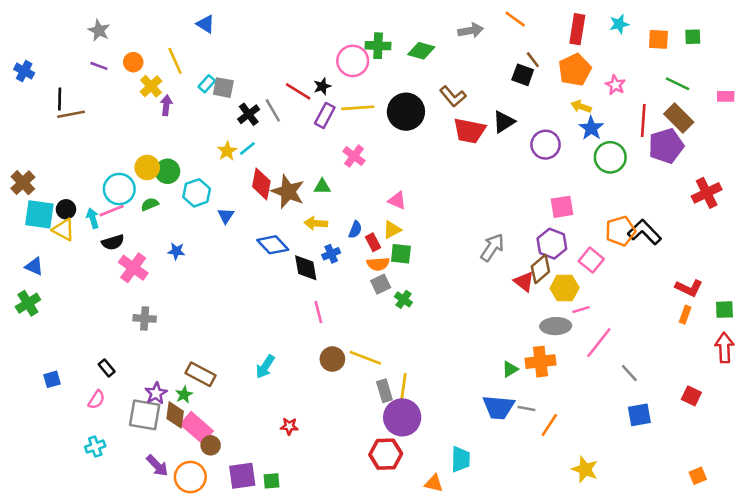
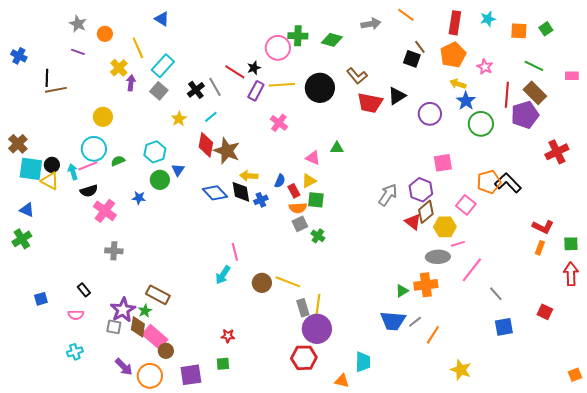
green square: (693, 37) -> (546, 29), turned -32
orange circle: (133, 62) -> (105, 34), moved
cyan rectangle: (207, 84) -> (163, 66), size x1.6
gray square: (223, 88) -> (159, 91), moved, turned 30
cyan line: (247, 148) -> (211, 117), moved
yellow circle: (147, 167) -> (103, 117), moved
green circle: (167, 171) -> (160, 180), moved
green triangle: (322, 186) -> (337, 148), moved
purple hexagon: (552, 244) -> (421, 190), moved
black diamond: (306, 268) -> (241, 192), moved
pink line: (318, 312) -> (235, 252), moved
cyan arrow: (265, 367) -> (223, 275), moved
purple star: (156, 393) -> (123, 310), size x1.4
pink semicircle: (96, 400) -> (76, 315), turned 56
gray line: (527, 409) -> (415, 322), turned -48
gray square: (145, 415) -> (114, 327), size x0.6
orange square: (698, 476) -> (575, 375), moved
green square: (271, 481) -> (223, 364), moved

